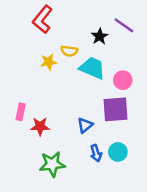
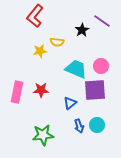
cyan trapezoid: (92, 68) -> (76, 69), moved
pink rectangle: (21, 112) -> (17, 92), size x1.5
red star: (40, 126) -> (41, 90), moved

